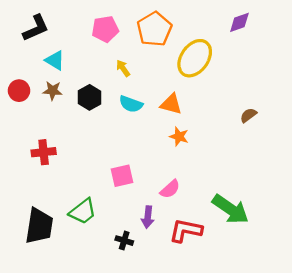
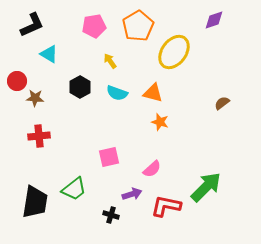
brown star: (53, 91) -> (35, 98), moved
green arrow: (230, 209) -> (206, 187), turned -80
purple arrow: (148, 217) -> (132, 194), turned -114

